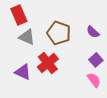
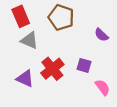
brown pentagon: (59, 33) -> (61, 17), moved
purple square: (96, 60) -> (84, 65), moved, turned -32

